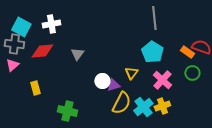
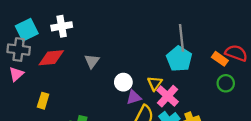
gray line: (154, 18) -> (182, 38), moved
cyan square: (21, 27) -> (27, 30), turned 36
pink cross: (162, 80) -> (168, 96), moved
white circle: (102, 81) -> (123, 82), moved
yellow rectangle: (35, 88) -> (43, 101), turned 32

